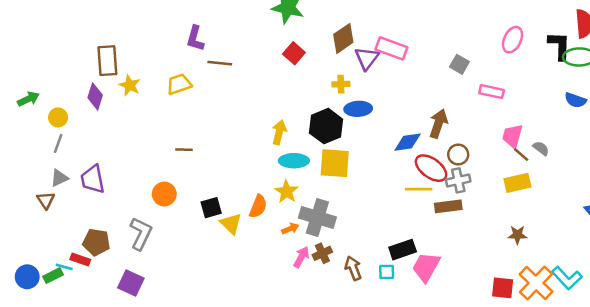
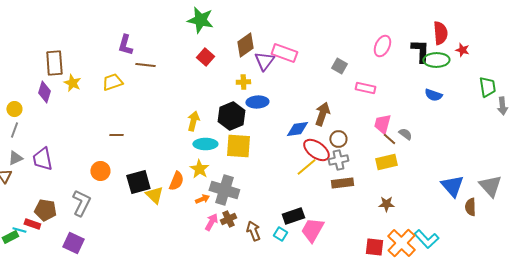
yellow line: (419, 189) -> (306, 167), turned -40
brown rectangle: (448, 206) -> (342, 183), moved
black square: (211, 208) -> (138, 182), size x1.4
cyan square: (387, 272) -> (280, 234), turned 32

